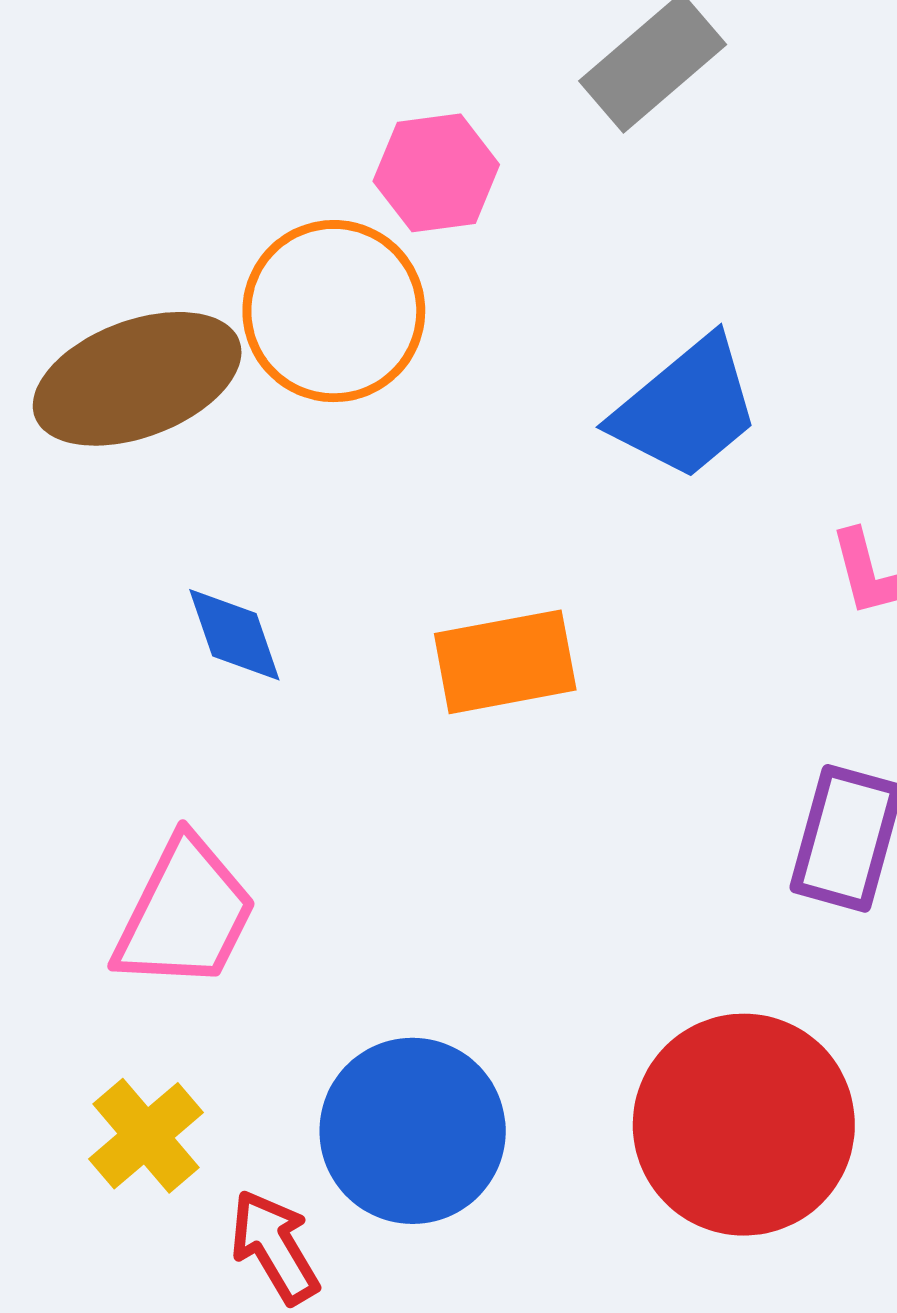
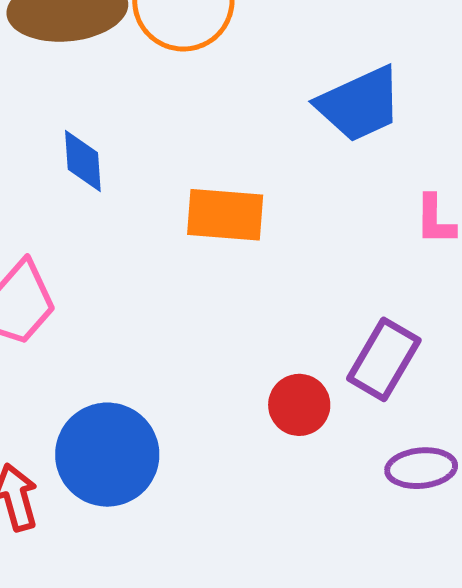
red circle: (744, 1125) -> (299, 405), moved, size x0.5

